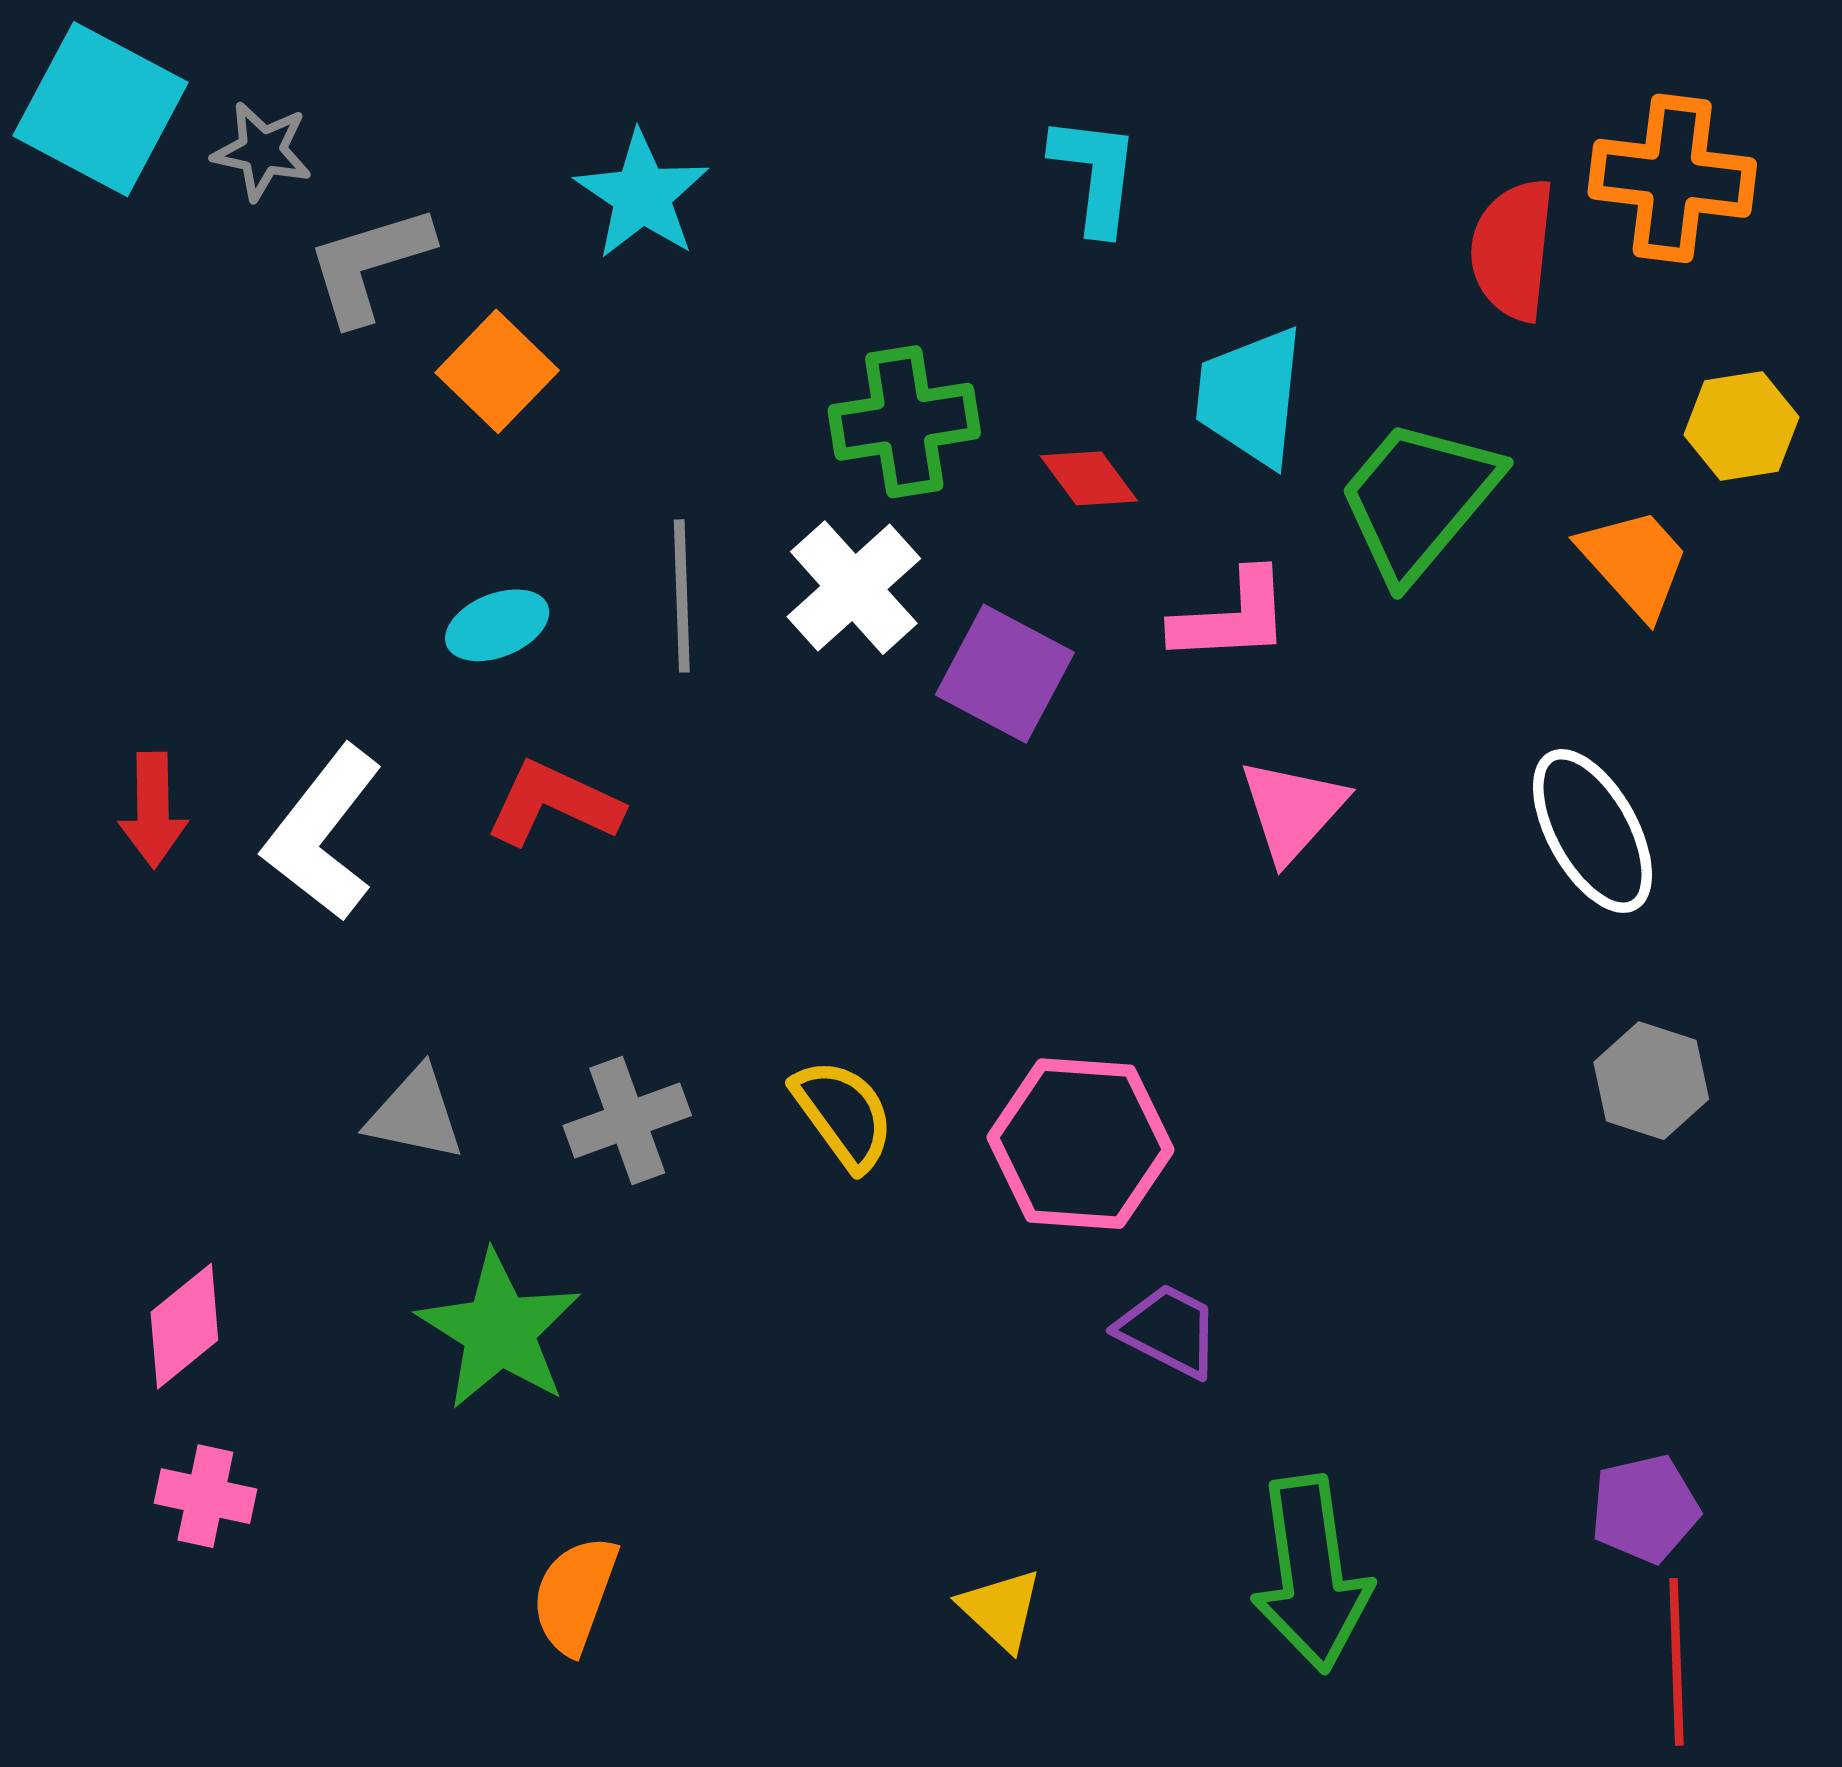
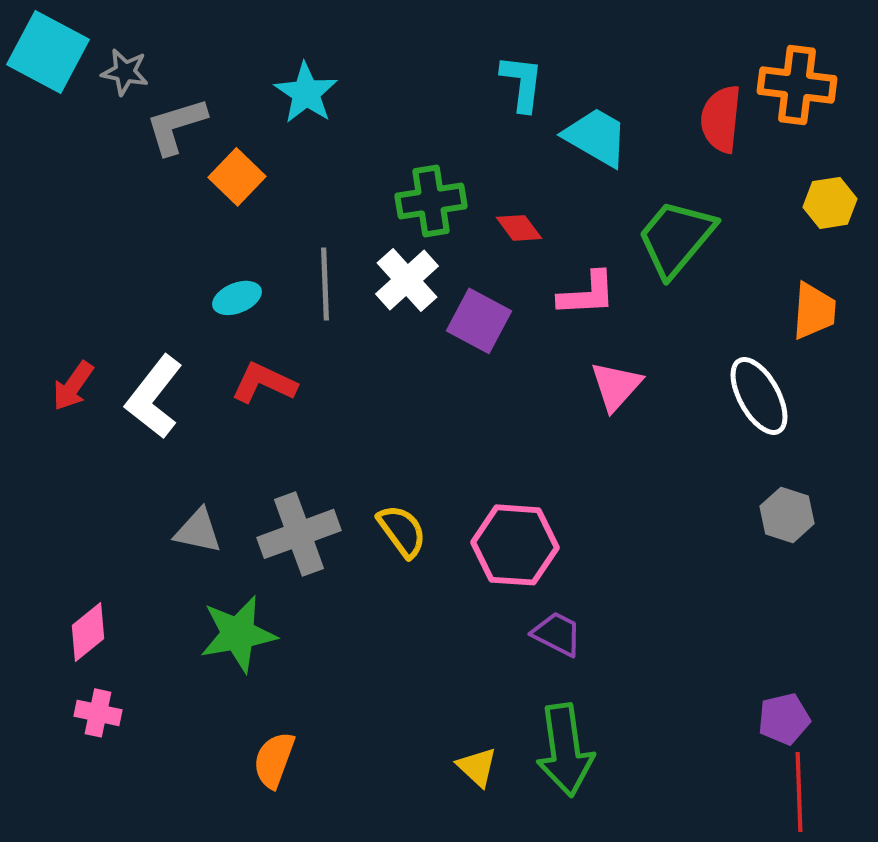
cyan trapezoid: (1250, 397) -> (596, 137), moved, turned 114
orange trapezoid: (1634, 562) -> (814, 311), moved, turned 46
red arrow: (153, 810) -> (73, 386), turned 36
gray cross: (627, 1121) -> (299, 534), size x1.4
green star: (499, 1330) -> (238, 634), turned 30
green arrow: (1311, 1574) -> (565, 750), moved

